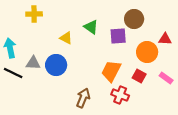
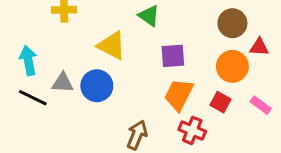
brown circle: (134, 19) -> (232, 23), moved
green triangle: (91, 27) -> (149, 16), moved
purple square: (118, 36) -> (173, 56), moved
yellow triangle: (66, 38) -> (112, 46), size x1.5

